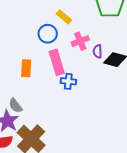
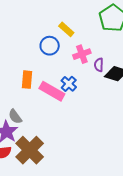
pink rectangle: (57, 62) -> (52, 91), moved, turned -45
blue cross: (68, 81) -> (69, 84), moved, turned 35

